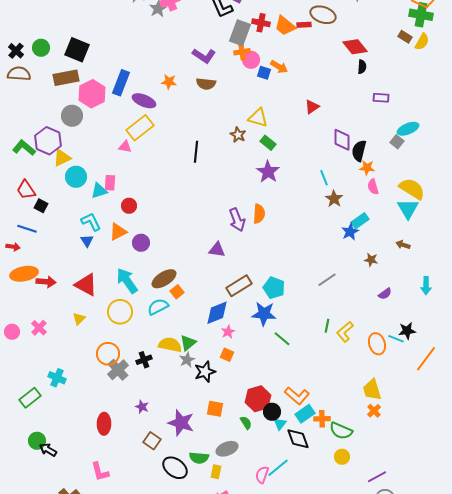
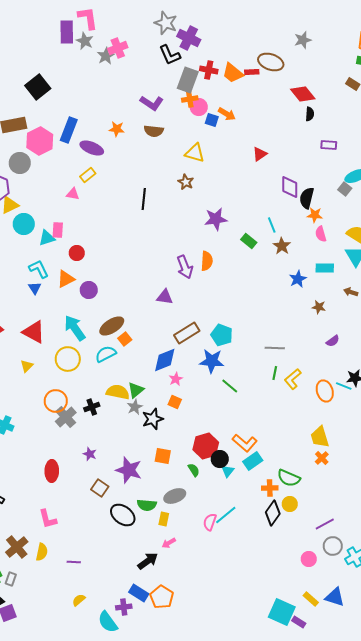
black square: (77, 50) -> (38, 87), moved, turned 30
yellow triangle: (258, 118) -> (195, 153), moved
yellow rectangle: (140, 128) -> (88, 175), size x0.6
green rectangle: (268, 143) -> (249, 241), moved
purple star: (268, 172) -> (216, 219), turned 30
cyan rectangle: (360, 221) -> (325, 268), moved, turned 36
gray line: (327, 280) -> (275, 348), moved, turned 36
orange cross: (322, 419) -> (270, 488), moved
black diamond: (298, 439) -> (273, 513), moved, turned 55

